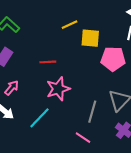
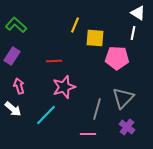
yellow line: (70, 25) -> (75, 25), turned -42
pink arrow: (12, 88) -> (19, 86), turned -56
pink line: (83, 138) -> (88, 134), turned -35

